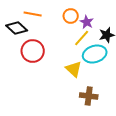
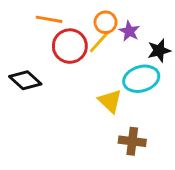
black diamond: (17, 28) -> (25, 80), moved
yellow line: (82, 38) -> (100, 42), moved
red circle: (33, 51) -> (70, 46), moved

